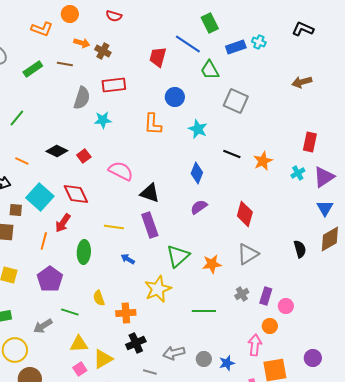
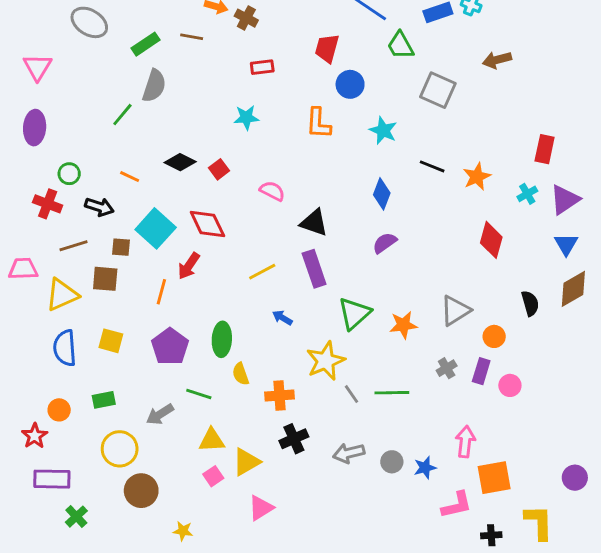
red trapezoid: (158, 57) -> (327, 48), moved
brown arrow: (302, 82) -> (497, 60), moved
red rectangle: (114, 85) -> (262, 67), size x0.7
gray semicircle: (82, 98) -> (154, 86), moved
pink semicircle: (121, 171) -> (272, 191), size x0.7
red diamond: (245, 214) -> (491, 240), moved
yellow line: (114, 227) -> (262, 272), turned -36
green ellipse: (84, 252) -> (222, 339), moved
orange circle: (270, 326) -> (494, 336), moved
purple circle: (313, 358) -> (575, 478), moved
gray line: (150, 372) -> (352, 394), moved, turned 40

